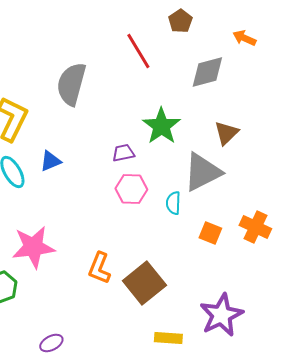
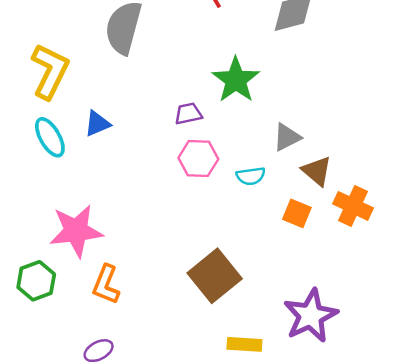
brown triangle: (226, 133) -> (317, 171), moved, turned -36
gray triangle: (202, 172) -> (287, 137), size x0.6
cyan semicircle: (173, 203) -> (251, 176), turned -100
orange L-shape: (99, 268) -> (106, 284), moved

